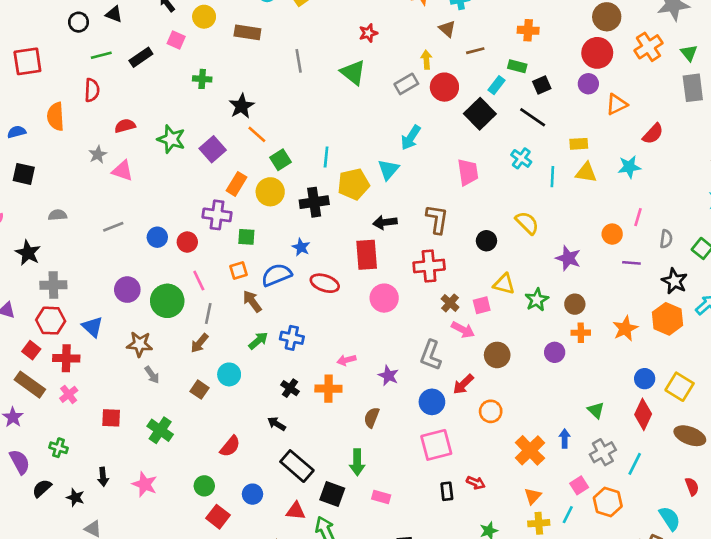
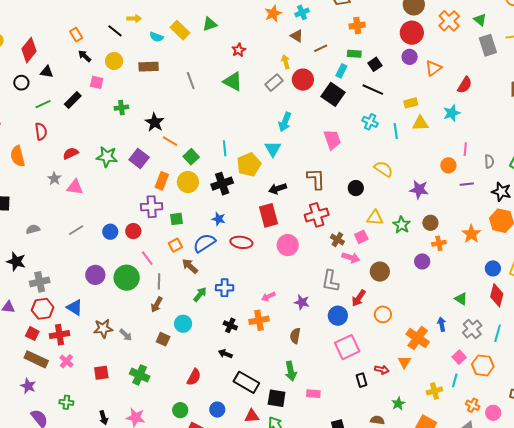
brown star: (140, 344) -> (103, 328), moved
orange triangle: (533, 496) -> (404, 362), moved

